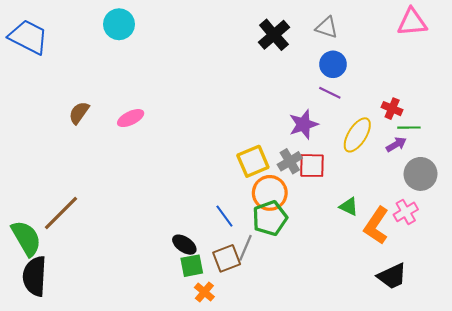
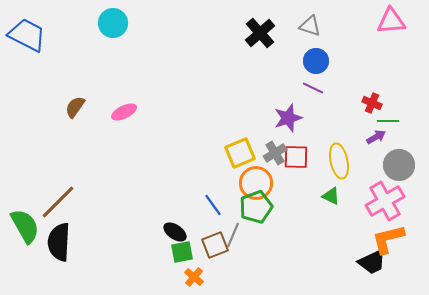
yellow ellipse: (357, 135) -> (339, 161), moved, turned -44
pink cross: (406, 212) -> (385, 201), size x1.6
orange L-shape: (376, 226) -> (388, 239), moved, turned 42
black semicircle: (35, 276) -> (59, 242), moved

